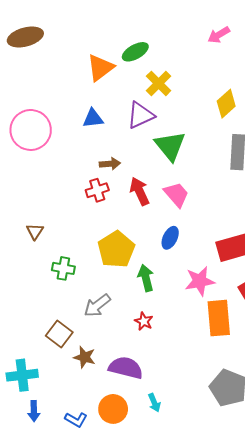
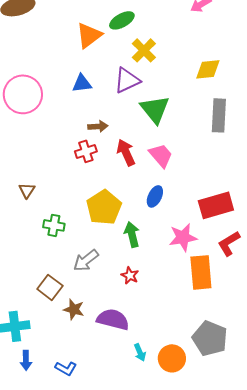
yellow diamond: (226, 104) -> (208, 69), turned 36
orange circle: (113, 409) -> (172, 358), moved

